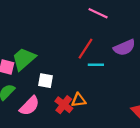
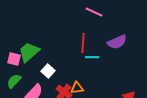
red line: (85, 49) -> (83, 43), turned -30
white square: (46, 81) -> (48, 71), turned 32

